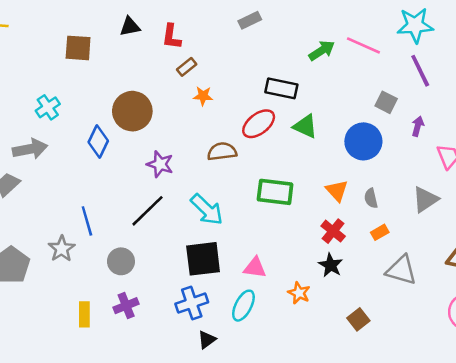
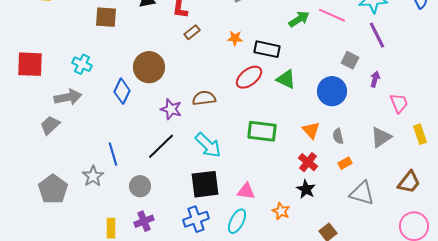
orange star: (203, 96) -> (235, 38), moved
cyan cross: (48, 107) -> (82, 64), turned -30
brown semicircle: (222, 152) -> (204, 98), moved

